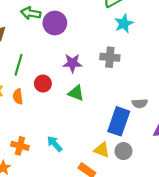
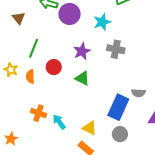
cyan star: (124, 23) -> (102, 22), moved
purple star: (72, 63) -> (82, 51), turned -30
orange cross: (20, 146) -> (39, 113), moved
yellow triangle: (102, 150) -> (90, 128), moved

